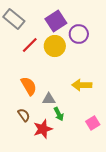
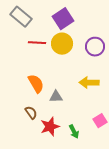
purple circle: (79, 34) -> (95, 47), moved
red line: (30, 45) -> (37, 43), turned 48
green arrow: (59, 114) -> (74, 132), moved

